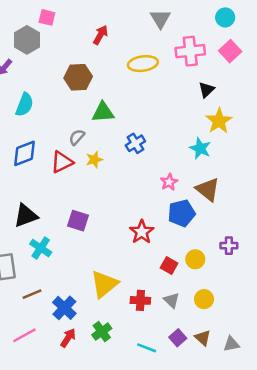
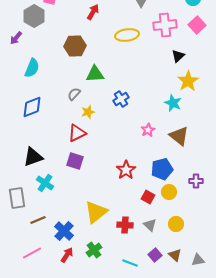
red triangle: (62, 162) -> (77, 133), moved
blue pentagon: (182, 213) -> (162, 169), moved

